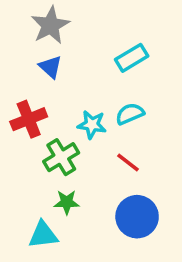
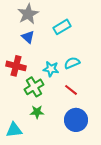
cyan rectangle: (132, 58) -> (62, 27), moved
red cross: (29, 119) -> (16, 66), turned 36
cyan triangle: (43, 235) -> (14, 130), moved

